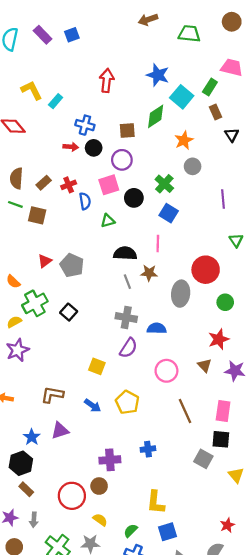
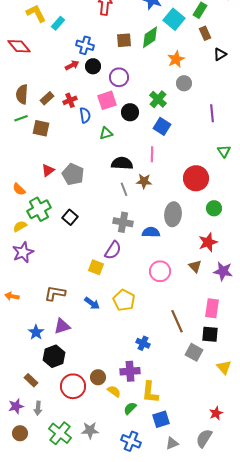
brown square: (127, 130) -> (124, 40), moved
black triangle: (232, 135) -> (220, 54), turned 32
red arrow: (71, 147) -> (72, 65), turned -32
green line: (15, 204) -> (21, 118), turned -40
gray ellipse: (181, 294) -> (173, 214), moved
purple semicircle: (128, 348) -> (113, 250), moved
brown line: (185, 411) -> (177, 321), moved
blue cross: (148, 449) -> (143, 343), turned 32
purple cross: (110, 460) -> (130, 371), moved
black hexagon: (21, 463) -> (54, 356), moved
yellow semicircle: (100, 520) -> (114, 391), moved
green semicircle: (131, 531) -> (130, 408), moved

